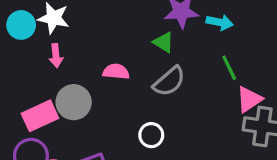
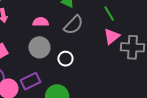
pink triangle: (249, 99) -> (112, 36), moved
gray circle: (74, 102) -> (39, 47), moved

